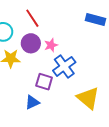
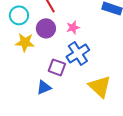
pink star: (51, 45) -> (73, 27), moved

